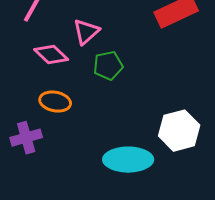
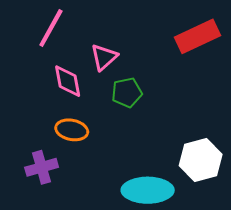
pink diamond: (51, 55) -> (68, 81), turned 36

